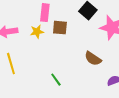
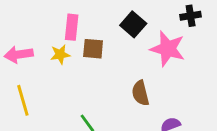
brown semicircle: (93, 59) -> (140, 93), turned 42

